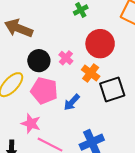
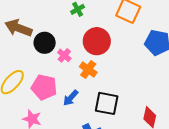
black circle: (39, 61) -> (45, 43), moved
black square: (112, 90) -> (107, 103), moved, turned 30

